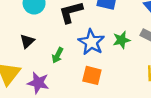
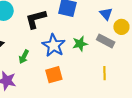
orange square: (92, 75) -> (54, 75), turned -30

